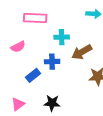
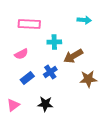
pink semicircle: (18, 47) -> (21, 54), moved
blue cross: (52, 62) -> (50, 72), moved, turned -32

